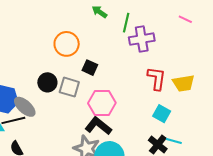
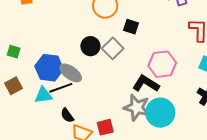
gray square: (69, 87) -> (113, 48), turned 35
pink hexagon: (102, 103) -> (162, 64), moved

